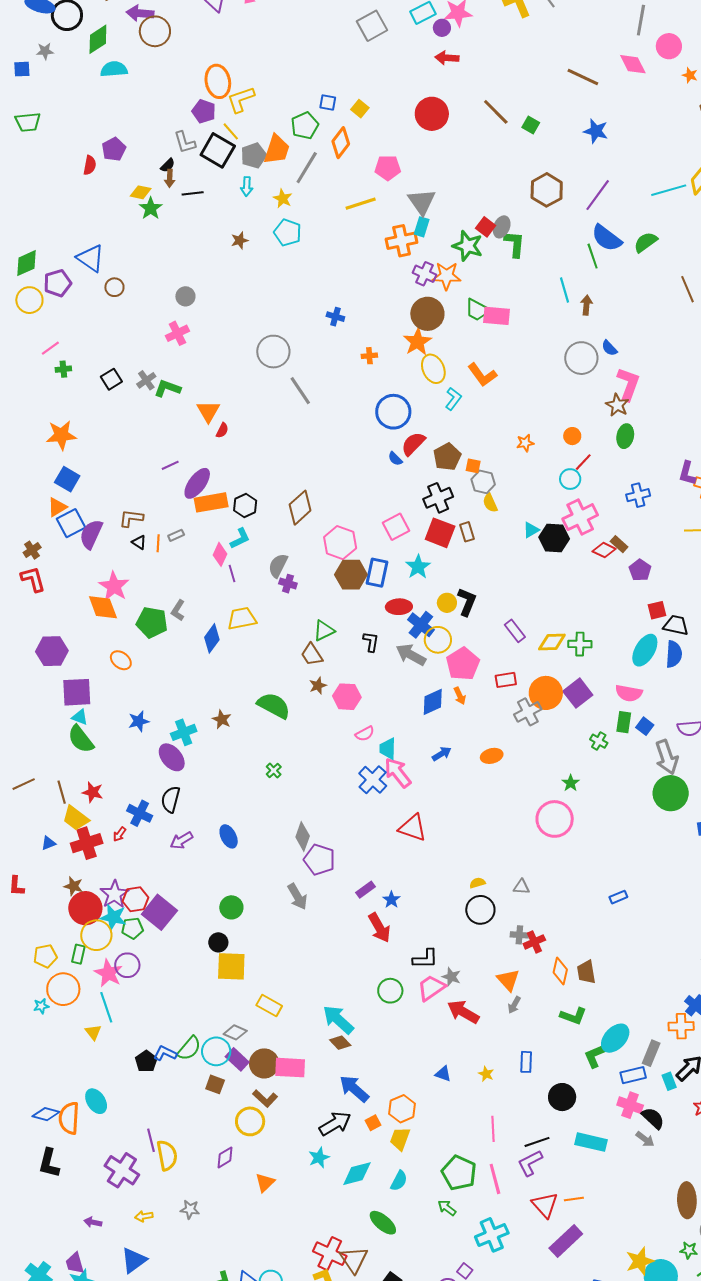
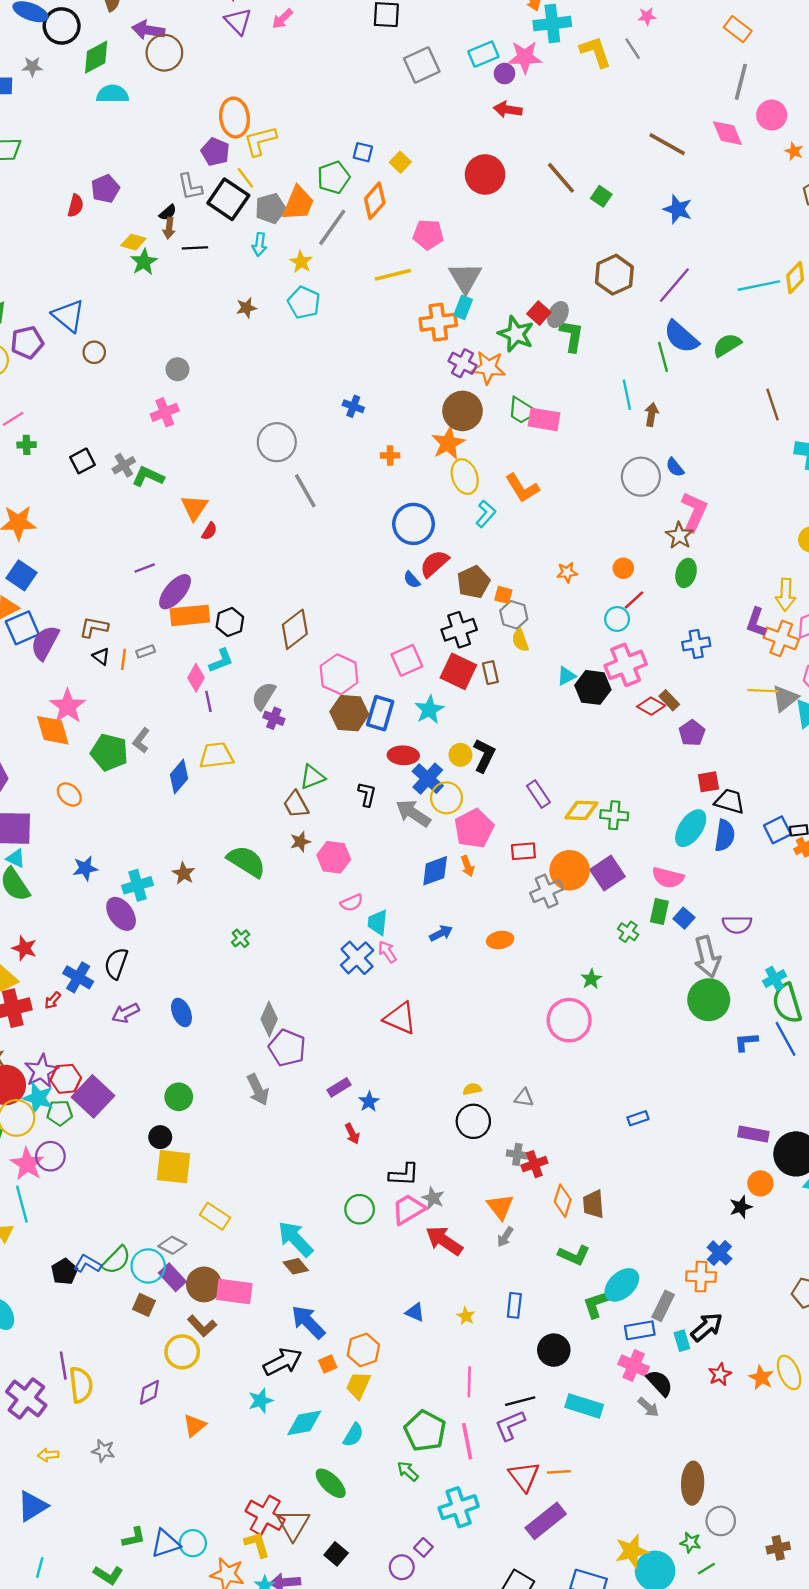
pink arrow: (398, 773) -> (387, 952), size x0.6
red arrow: (379, 928) -> (352, 1134), size x0.6

